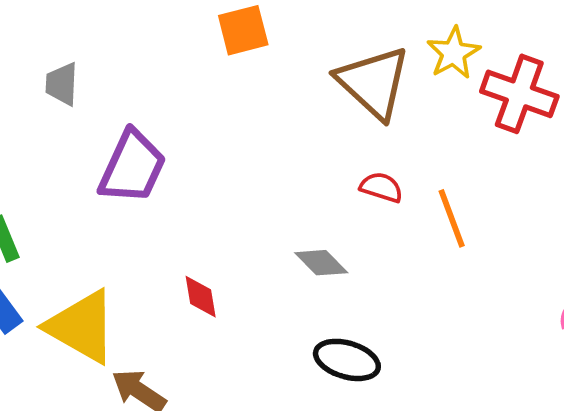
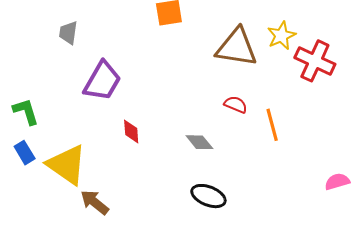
brown triangle: (373, 82) -> (237, 47), turned -39
red diamond: (201, 297) -> (131, 132), moved

